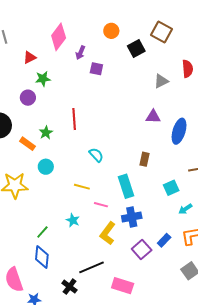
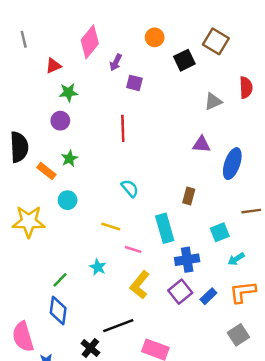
purple circle: (28, 98) -> (60, 121), moved
red line: (74, 119) -> (123, 128), moved
blue cross: (132, 217) -> (187, 260), moved
purple square: (142, 249) -> (180, 292), moved

